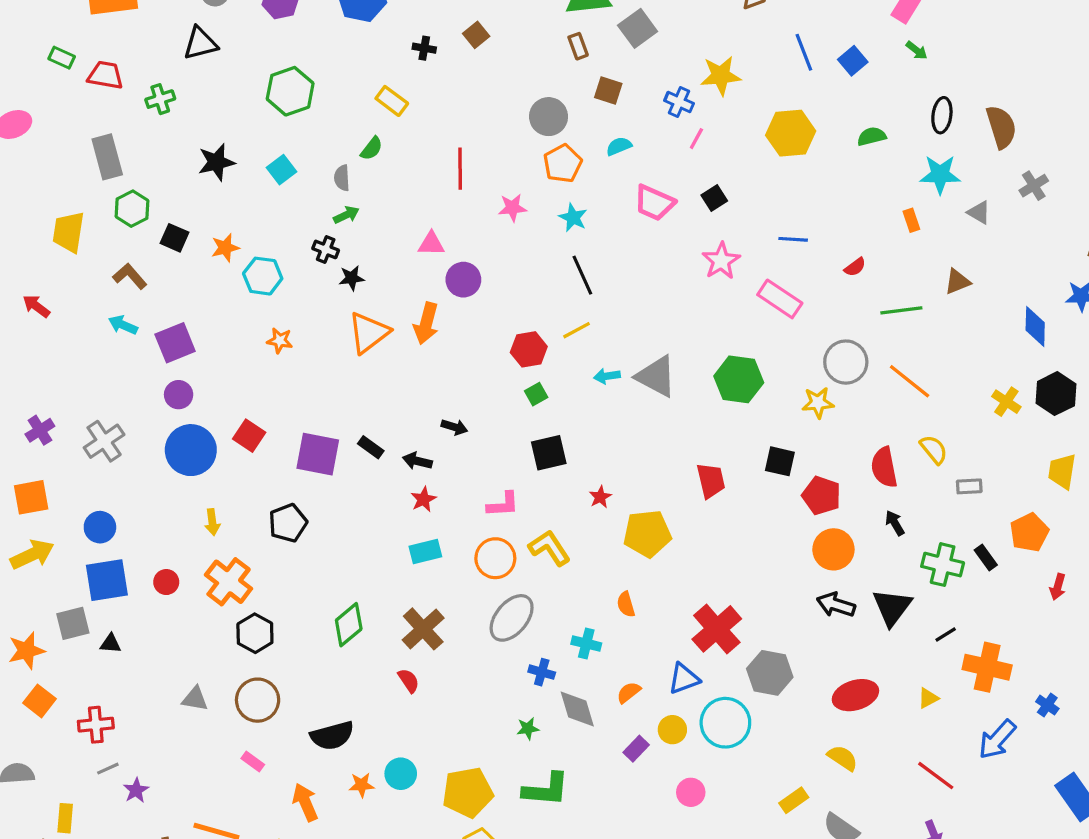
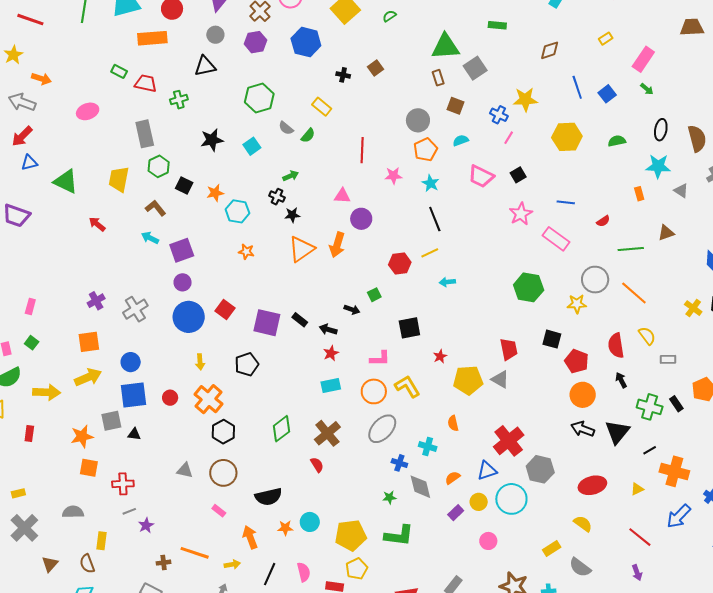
gray semicircle: (342, 178) -> (286, 128), moved, turned -49
gray triangle: (656, 376) -> (500, 379), moved, size x0.7
green square: (536, 394) -> (374, 295), moved
orange square: (40, 701) -> (89, 468), turned -30

